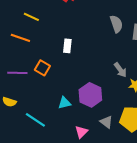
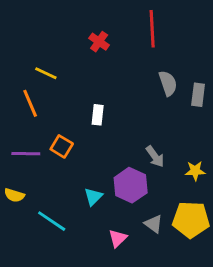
orange line: (20, 38) -> (30, 103), turned 48
gray arrow: (120, 70) -> (155, 156), moved
cyan triangle: (64, 103) -> (93, 197), turned -32

